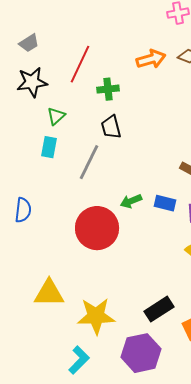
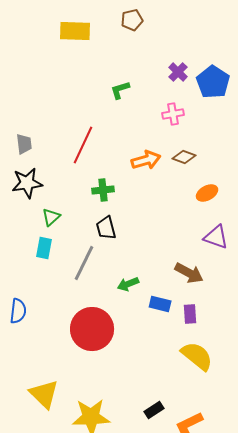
gray trapezoid: (29, 43) -> (24, 144), turned -65
red line: (80, 64) -> (83, 145), moved
green arrow: (131, 201) -> (128, 284), moved
yellow triangle: (49, 293) -> (44, 394), turned 44
black rectangle: (159, 309) -> (154, 410), size x0.7

